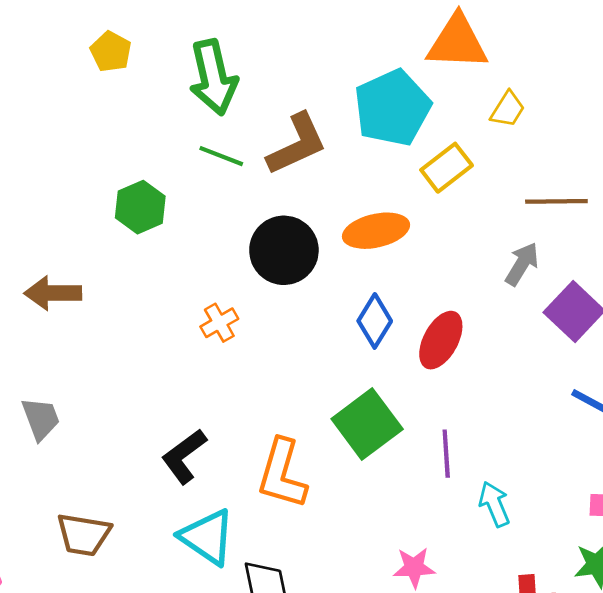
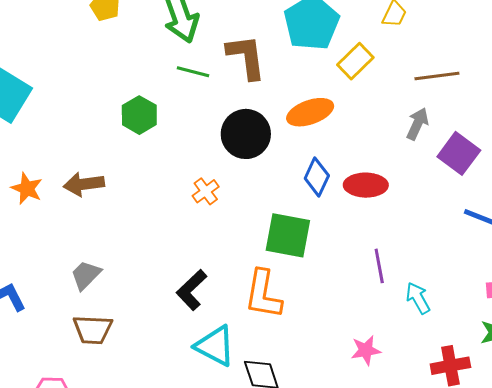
brown L-shape: (297, 144) -> (246, 57), turned -66
red ellipse: (441, 340) -> (366, 185), turned 69
gray trapezoid: (41, 419) -> (86, 275), turned -108
green square: (367, 424) -> (288, 235), moved, turned -36
brown trapezoid: (84, 535) -> (93, 330), moved

